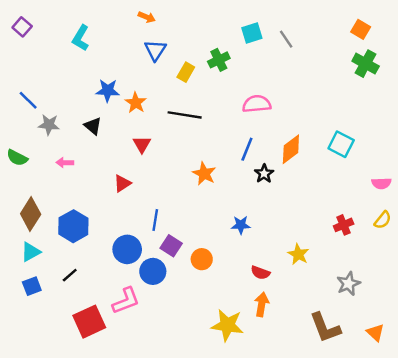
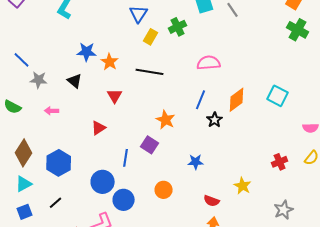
blue triangle: (155, 50) -> (139, 14), moved
purple square: (171, 246) -> (150, 145), moved

